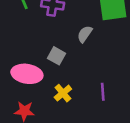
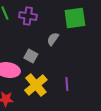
yellow cross: (63, 93) -> (36, 85), size x1.6

